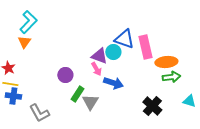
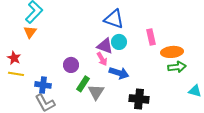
blue triangle: (124, 39) -> (114, 19), moved
pink rectangle: (145, 47) -> (151, 37), size x0.7
blue cross: (13, 96) -> (43, 85), moved
black cross: (152, 106) -> (139, 99), moved, turned -36

